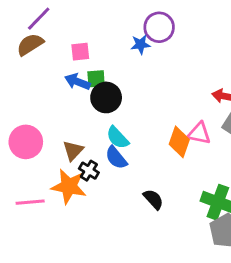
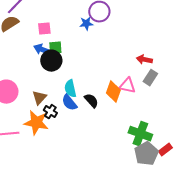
black circle: (106, 97) -> (51, 61), moved
cyan semicircle: (118, 138) -> (70, 89), turned 30
black semicircle: (153, 199) -> (91, 101), moved

